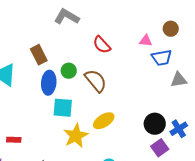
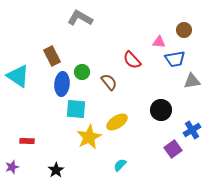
red semicircle: (102, 45) -> (132, 60), moved
brown semicircle: (96, 81) -> (109, 82), size x0.7
black circle: (155, 124) -> (161, 110), moved

